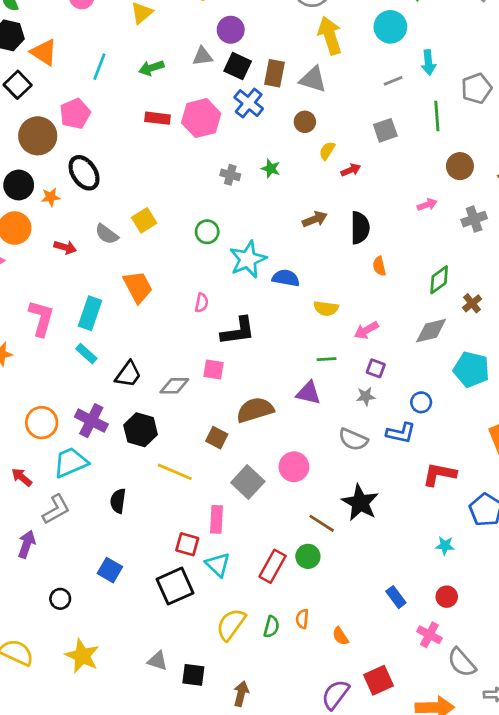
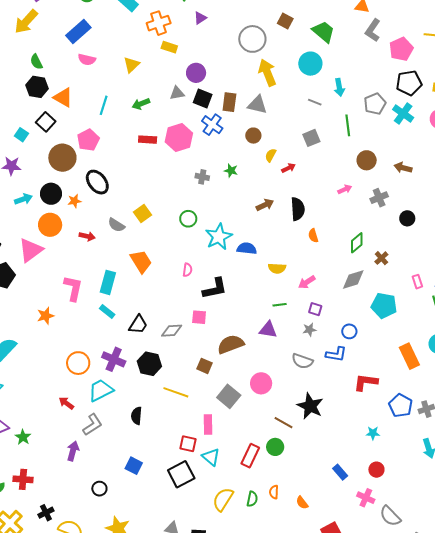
gray line: (393, 81) -> (315, 102), turned 48

